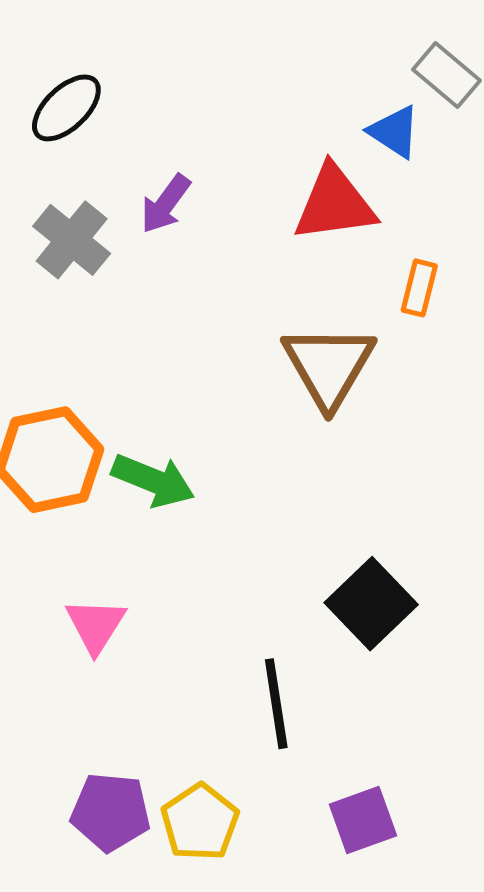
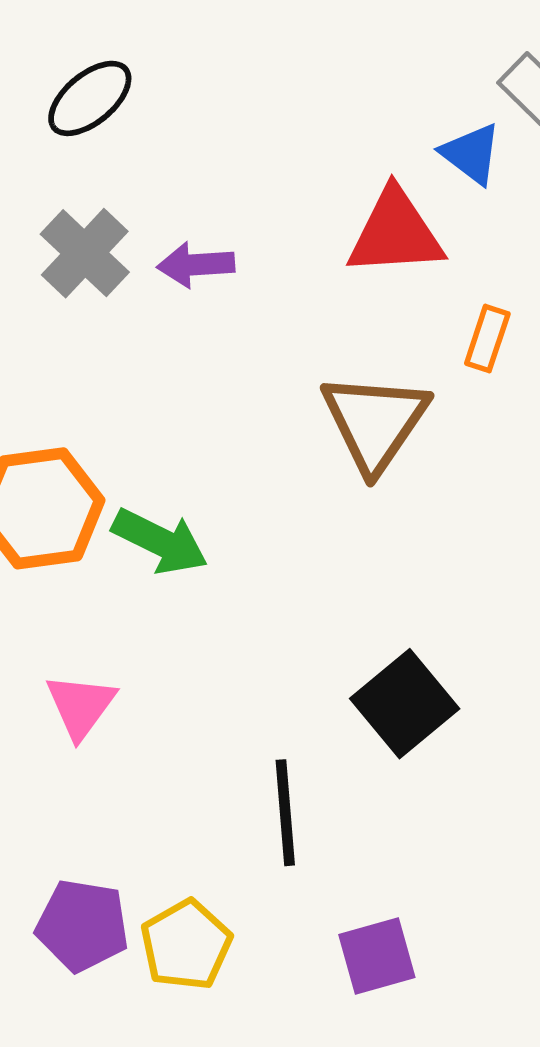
purple arrow: (165, 204) -> (196, 265), moved, turned 46

